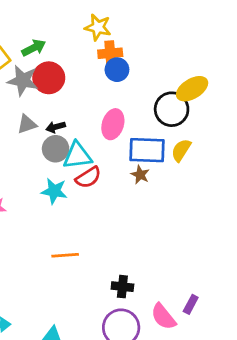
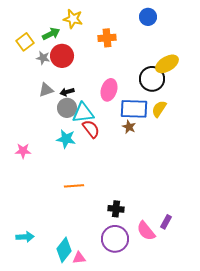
yellow star: (98, 27) -> (73, 19), moved
blue circle: (117, 70) -> (148, 17), moved
gray star: (23, 81) -> (43, 58), size x0.6
red semicircle: (88, 177) -> (91, 129), turned -96

